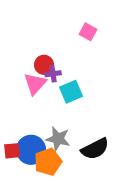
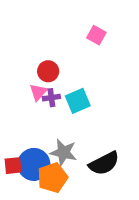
purple cross: (53, 74) -> (51, 98), moved
pink triangle: (35, 84) -> (38, 92), size x0.7

